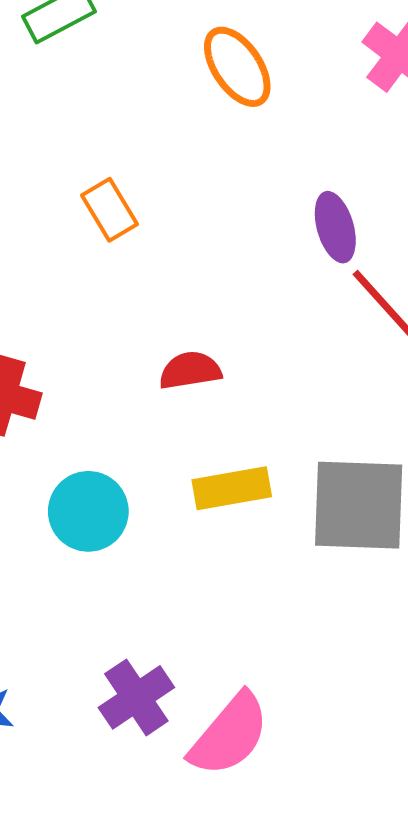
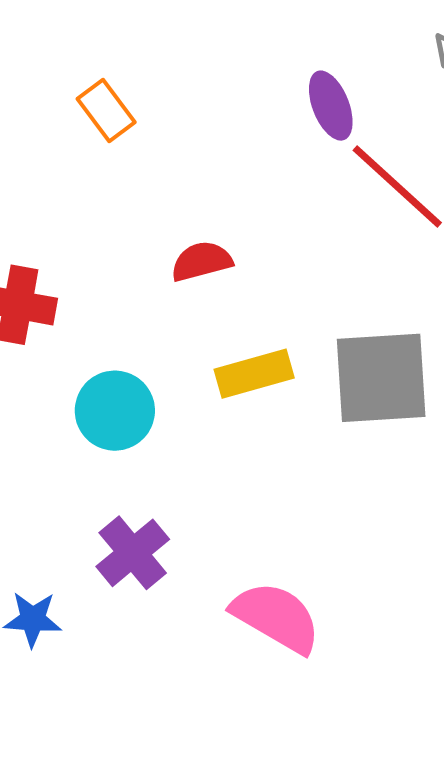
purple cross: (136, 697) -> (133, 553), moved
pink semicircle: (229, 735) -> (276, 617), turned -94

